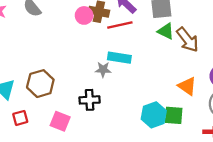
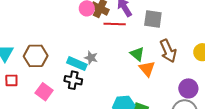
green triangle: (166, 31) -> (137, 54), moved
cyan rectangle: (119, 58) -> (77, 64), moved
orange triangle: (187, 86) -> (147, 69), moved

